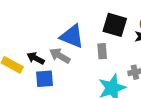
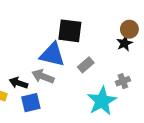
black square: (115, 25) -> (70, 31), moved
gray rectangle: (102, 51) -> (86, 65), turned 63

